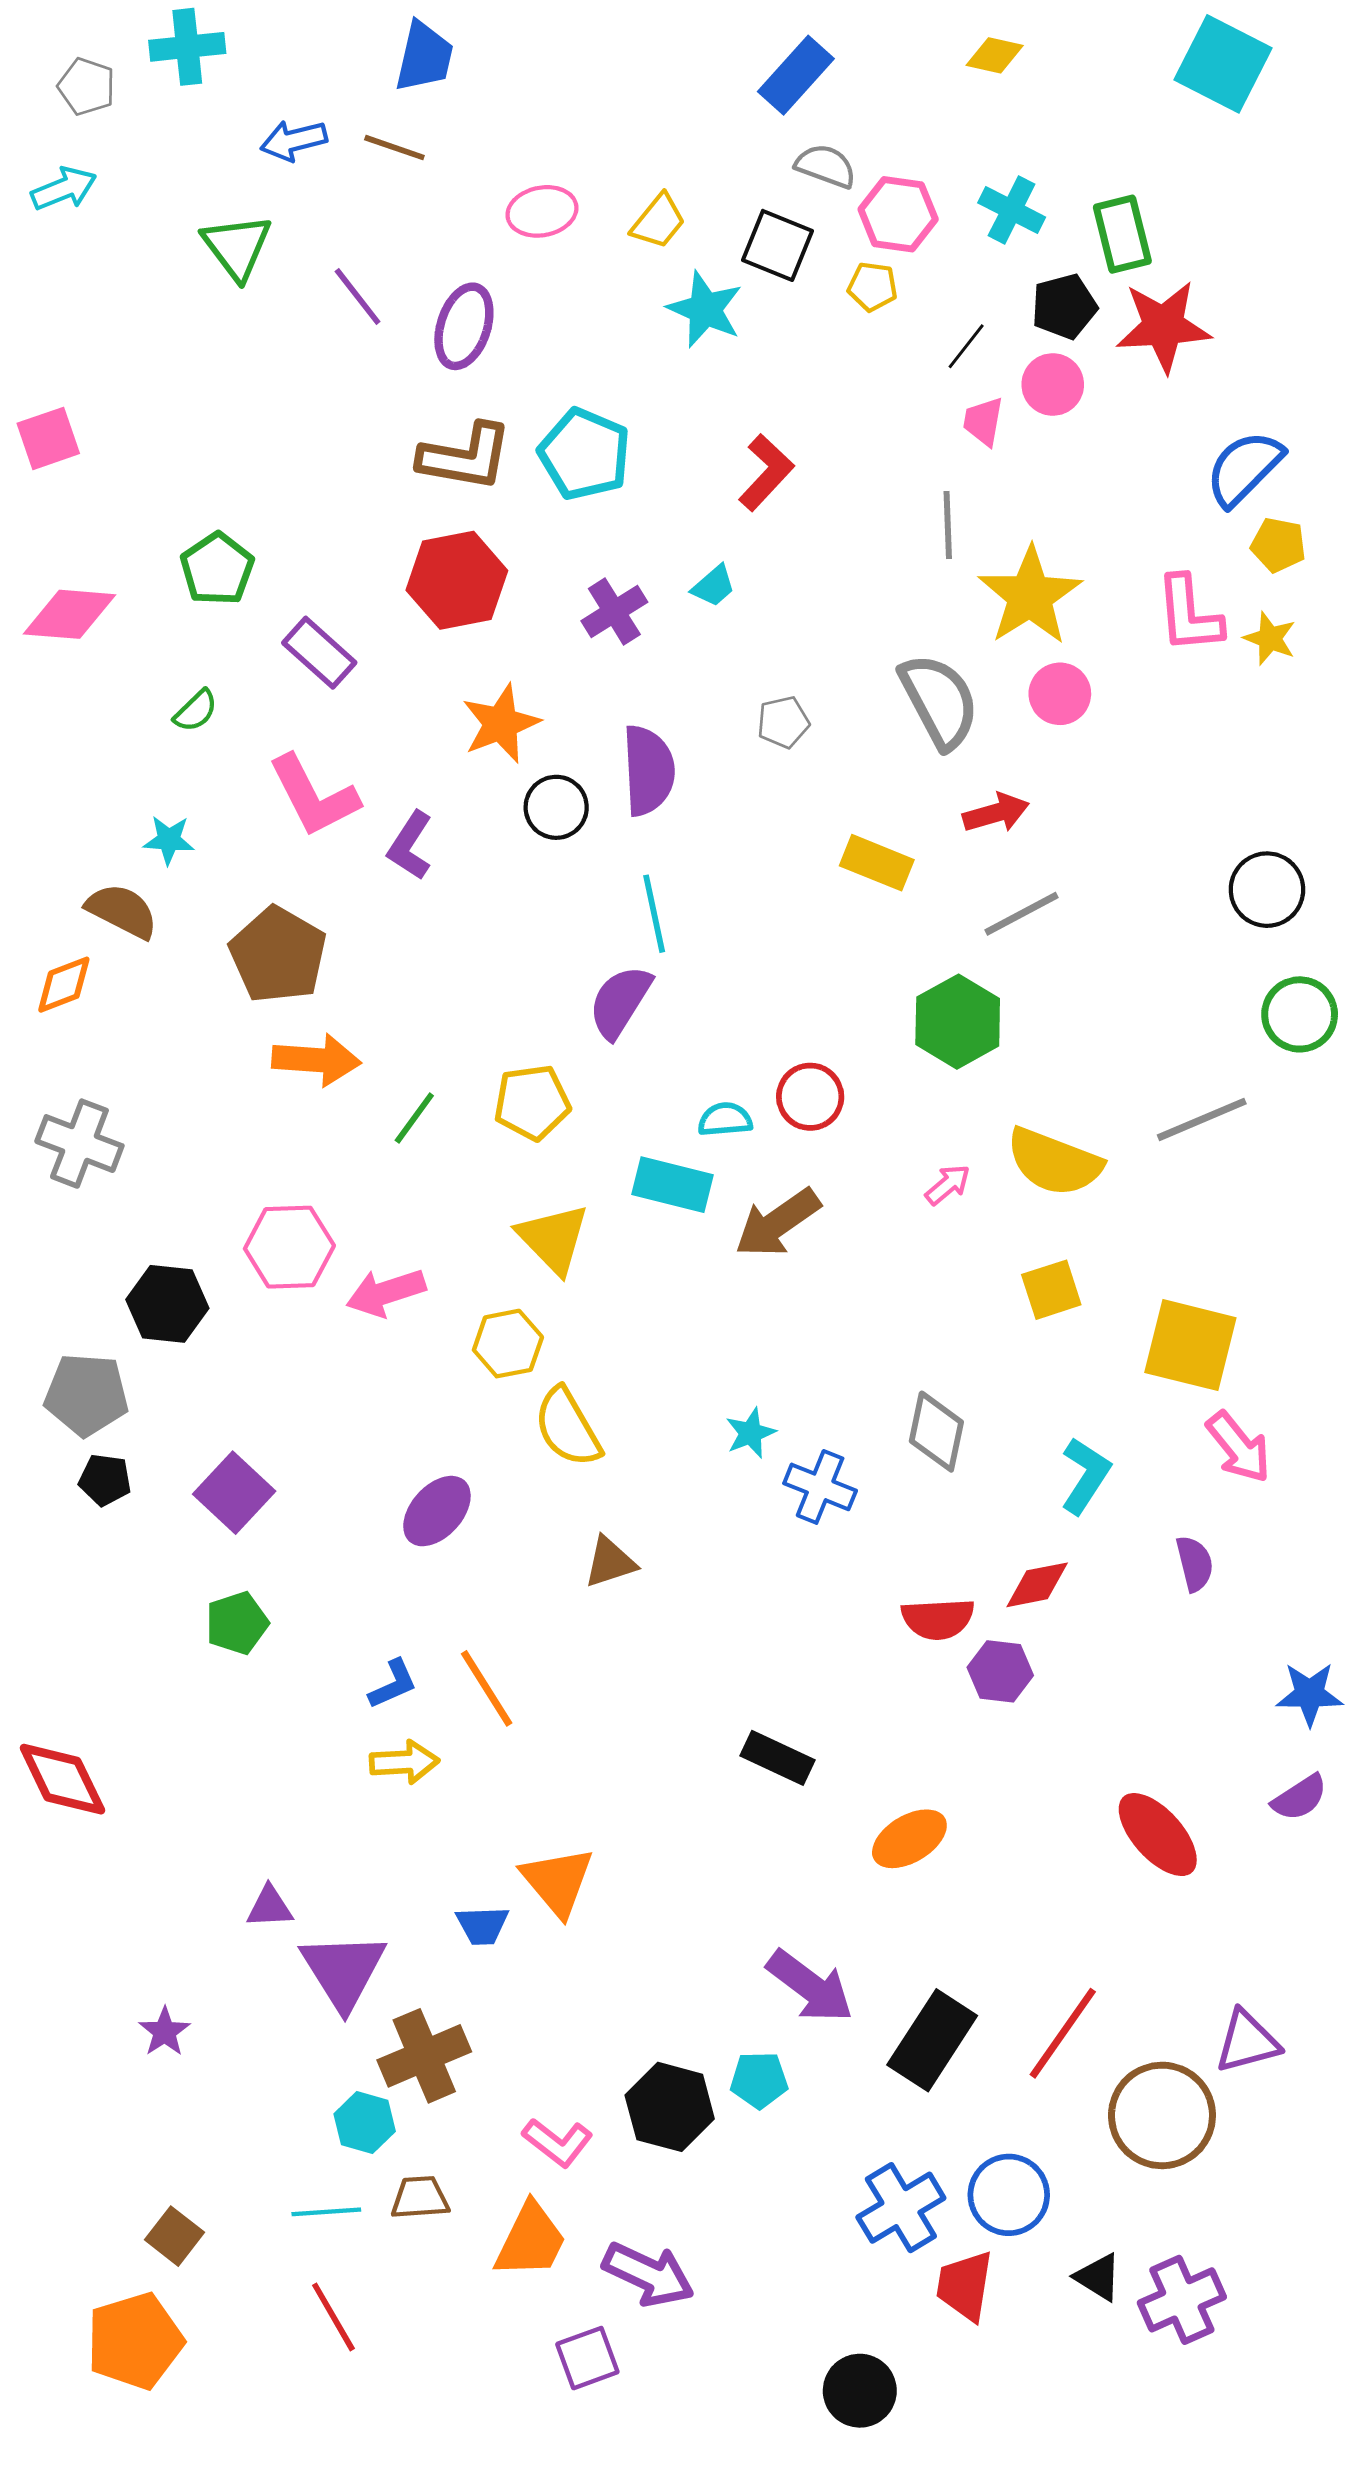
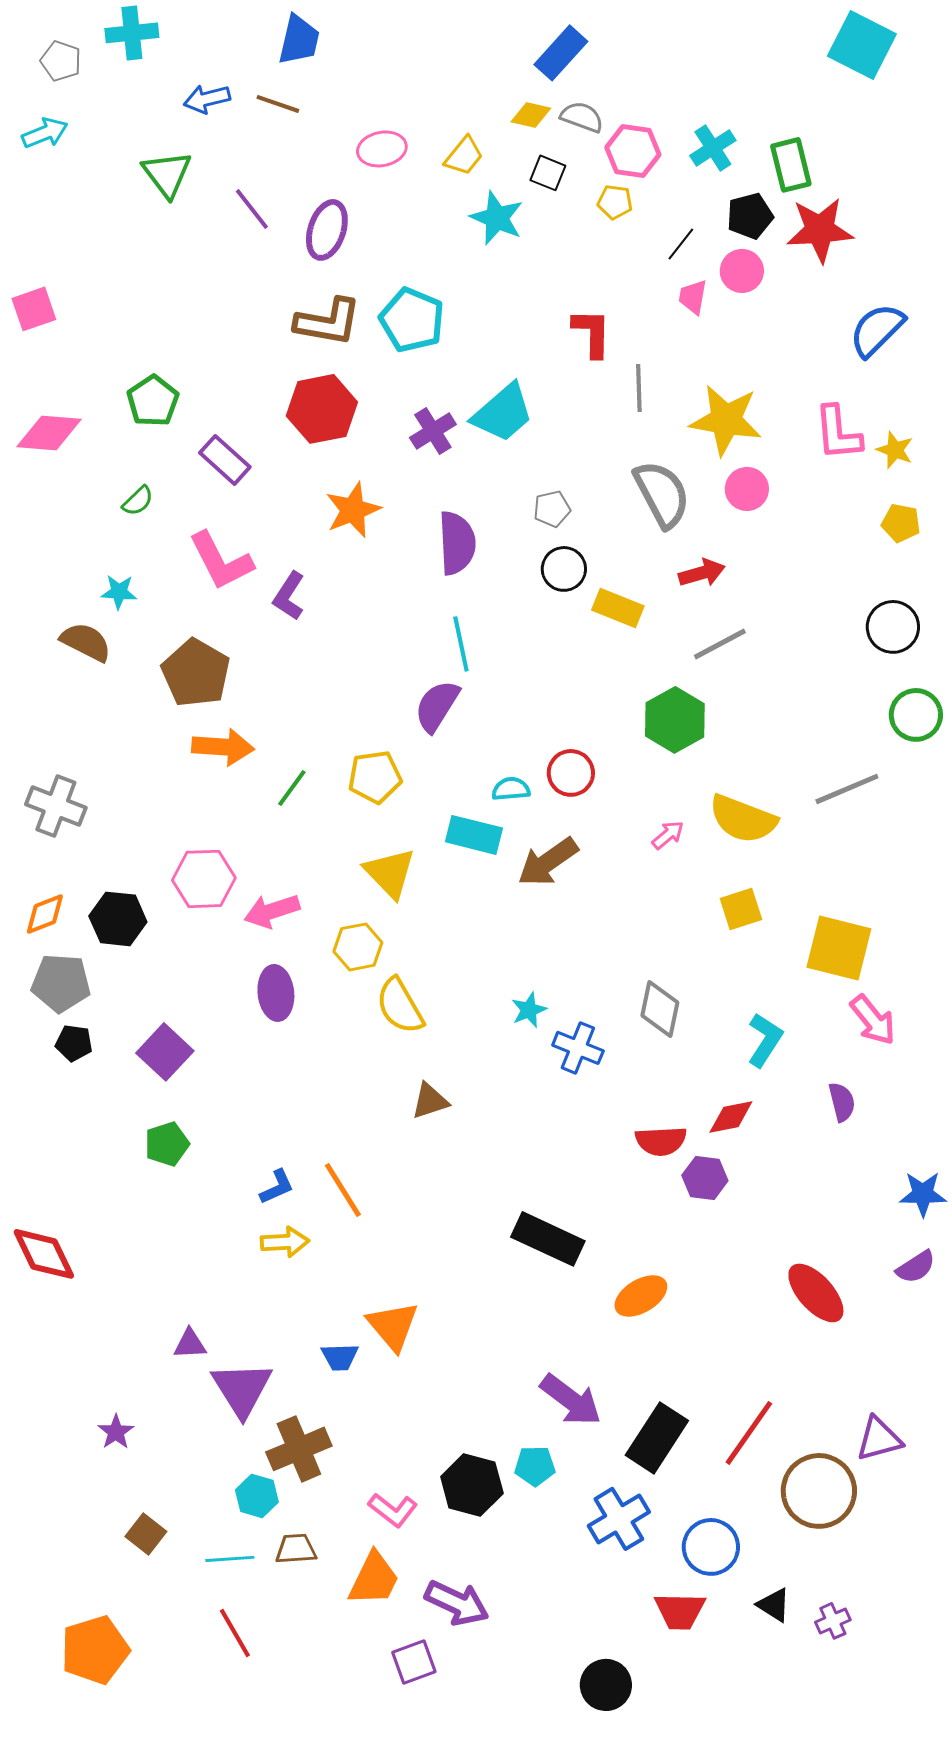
yellow diamond: (995, 55) -> (531, 115), moved
cyan cross: (1012, 210) -> (713, 148), turned 30
black square: (777, 245) -> (548, 173), size x0.7
red L-shape: (766, 472) -> (592, 333), moved, turned -42
gray line: (948, 525) -> (639, 388), moved
yellow pentagon: (1278, 545) -> (901, 523), moved
cyan trapezoid: (714, 586) -> (503, 413), size x2.0
yellow star: (1030, 596) -> (726, 420), turned -30
black circle: (556, 807) -> (564, 569), moved
orange diamond: (64, 985) -> (45, 914), moved
purple ellipse: (437, 1511) -> (276, 993), moved, turned -48
black rectangle: (777, 1758) -> (548, 1239), size x1.4
blue cross: (901, 2208) -> (619, 1519), moved
brown square: (175, 2236) -> (146, 1534), moved
red trapezoid: (965, 2286) -> (680, 1611), turned -98
purple cross: (1182, 2300) -> (833, 1621), size x0.6

